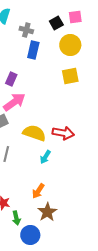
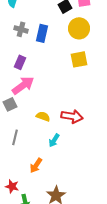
gray cross: (26, 30) -> (21, 29), moved
yellow semicircle: (34, 133) -> (43, 116), size x0.6
orange arrow: (38, 191) -> (36, 165), moved

